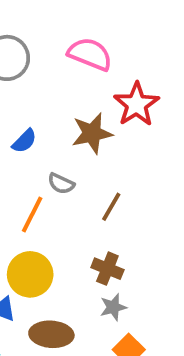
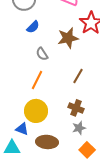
blue semicircle: (24, 141) -> (33, 27), moved
gray semicircle: (61, 184) -> (42, 54), moved, turned 32

